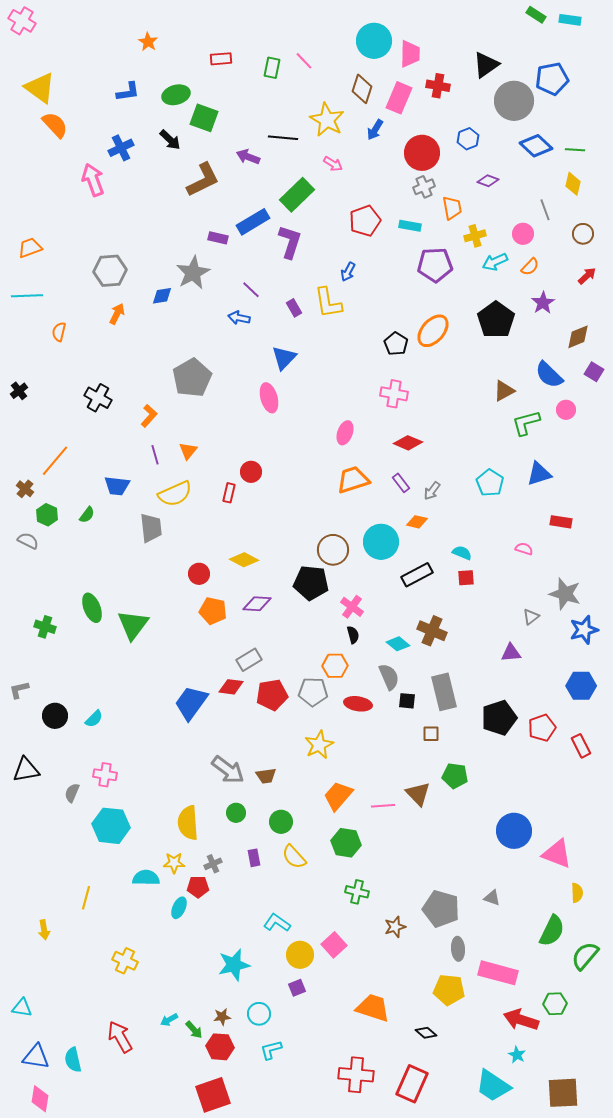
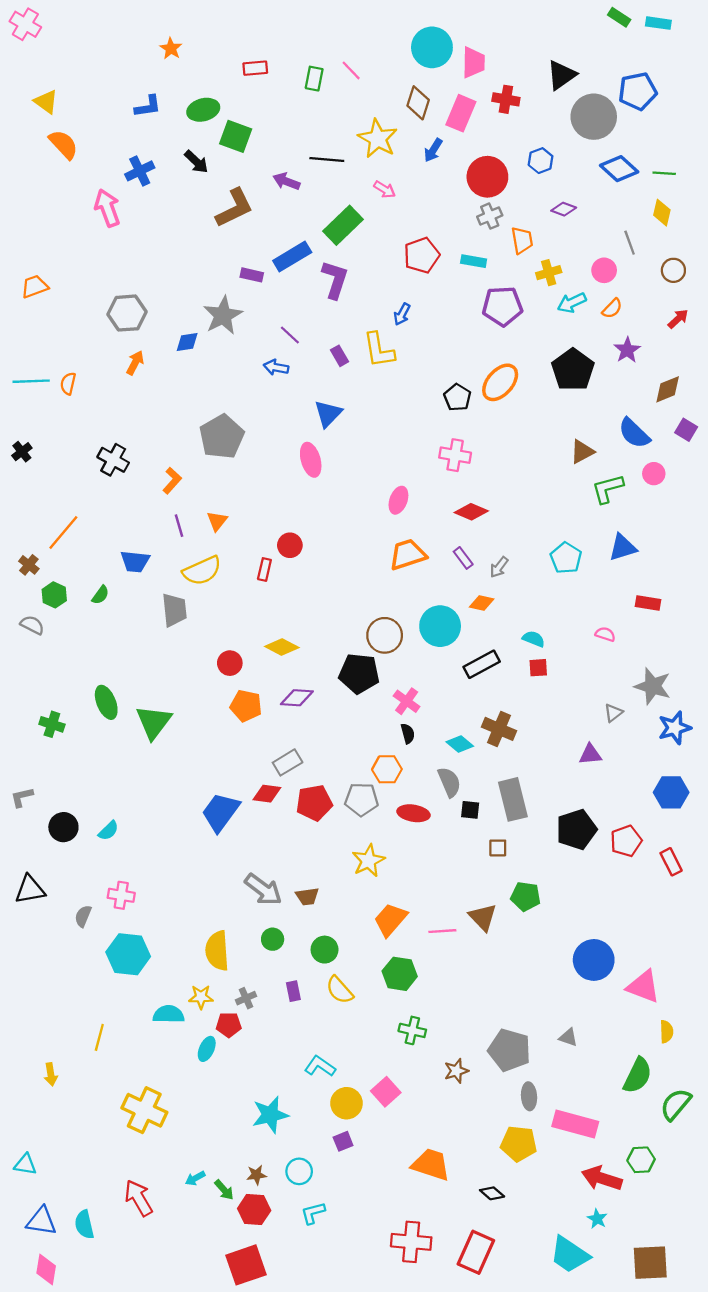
yellow triangle: (40, 88) -> (46, 102), size x0.7
cyan line: (27, 296) -> (31, 381), moved
yellow cross: (125, 961) -> (144, 1110), size x1.5

